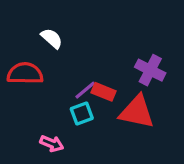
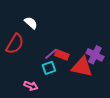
purple cross: (150, 70) -> (95, 55), moved
red semicircle: (25, 73) -> (15, 44), turned 120

